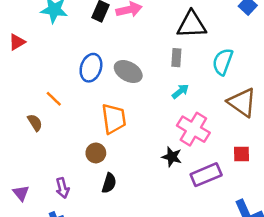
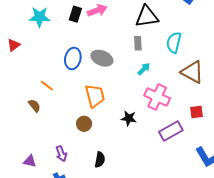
black star: (172, 157) -> (129, 118), moved
black semicircle: (109, 183) -> (100, 160), moved
purple triangle: (21, 193) -> (30, 161), turned -32

